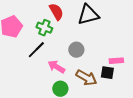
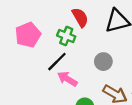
pink arrow: (56, 67) -> (67, 79), moved

